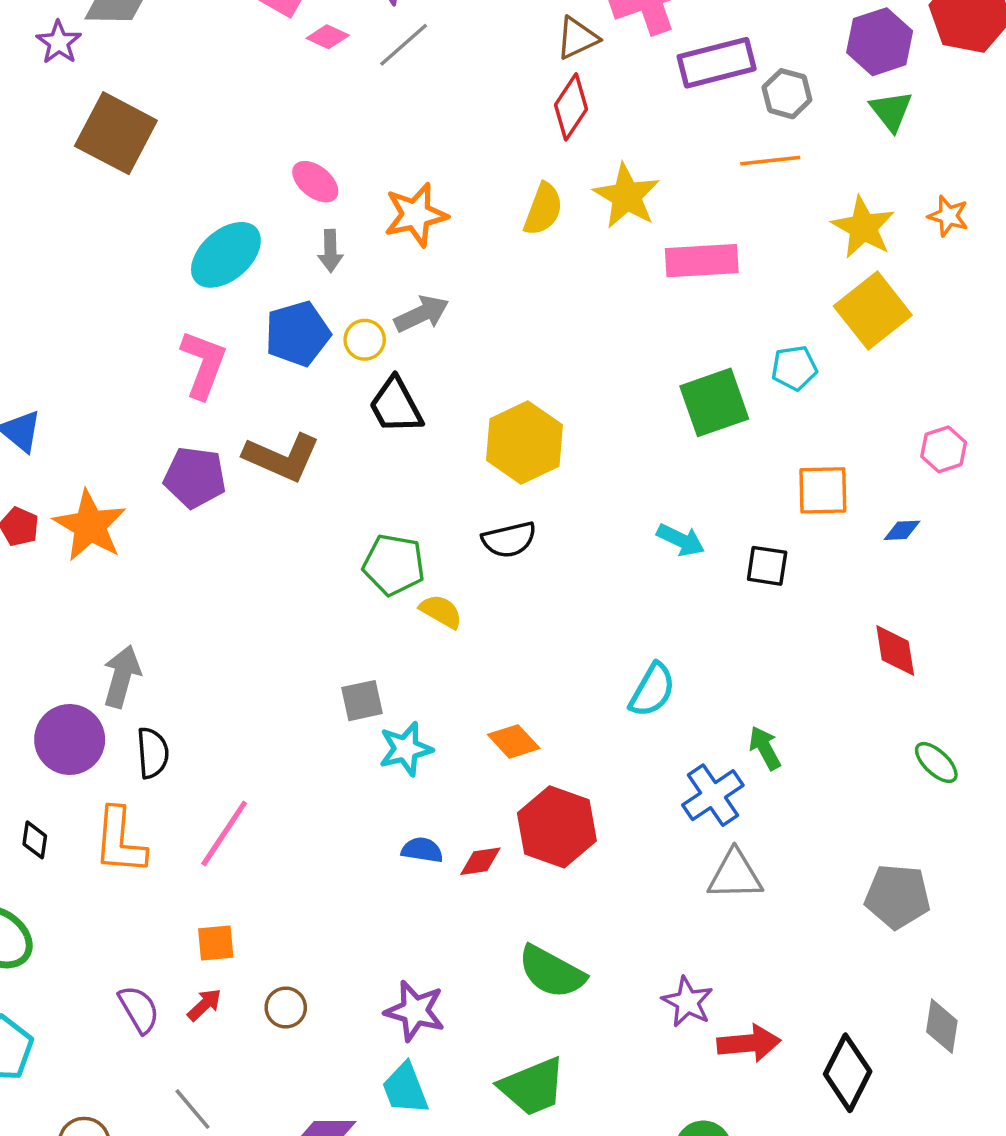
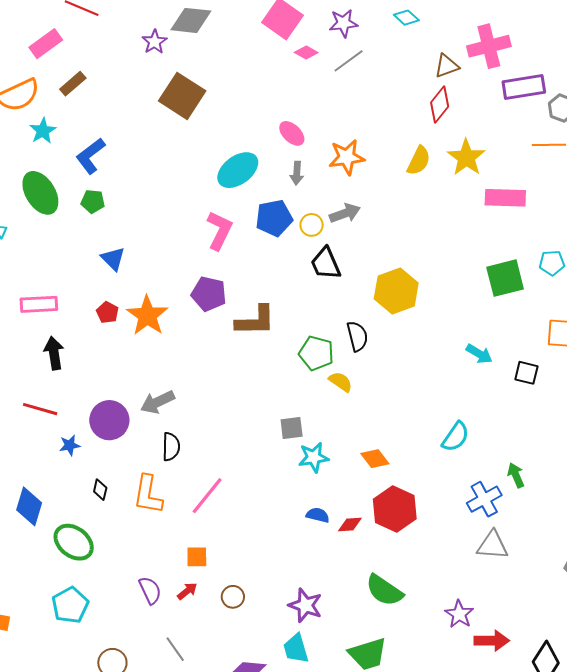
brown L-shape: (282, 457) -> (255, 321), moved, turned -30
black semicircle: (509, 540) -> (357, 336), moved, turned -96
gray arrow: (122, 676) -> (158, 402), turned -136
purple circle: (70, 740) -> (109, 420), moved

